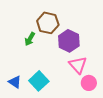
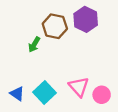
purple hexagon: (69, 41) -> (86, 19), moved
pink triangle: (78, 65) -> (79, 87), moved

